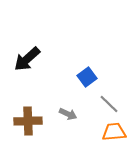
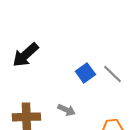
gray line: (109, 104) -> (112, 74), moved

